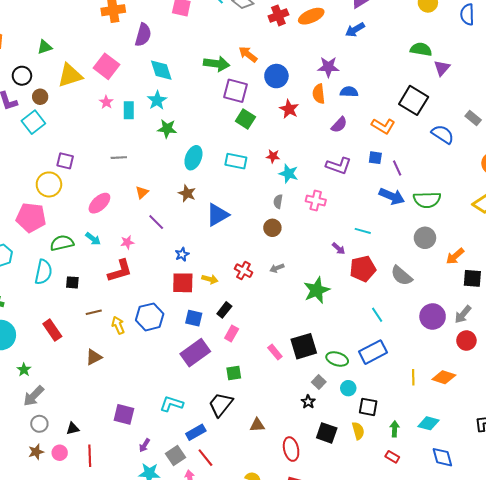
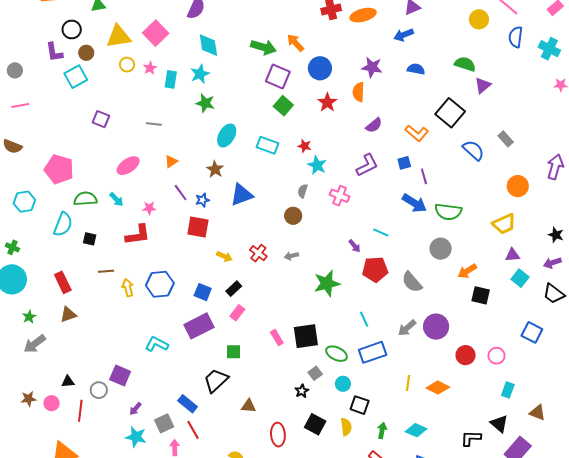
blue semicircle: (349, 92) -> (416, 69), moved
blue square: (375, 158) -> (404, 163), turned -32
purple L-shape: (339, 166) -> (367, 165), turned -55
yellow circle: (49, 184) -> (127, 65), moved, size x0.6
blue star: (182, 254) -> (202, 200), moved
red square: (183, 283) -> (198, 227), moved
gray arrow: (463, 314) -> (407, 328), moved
cyan line: (377, 315) -> (364, 319), moved
brown triangle: (94, 357) -> (68, 314), moved
cyan L-shape: (172, 404) -> (157, 344), moved
gray circle: (39, 424) -> (99, 390), moved
blue rectangle: (196, 432) -> (188, 404), turned 60

